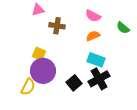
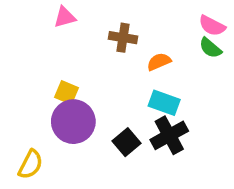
pink semicircle: (93, 16) -> (212, 26), moved
brown cross: (57, 26) -> (123, 38), moved
yellow semicircle: (28, 87) -> (31, 164), moved

